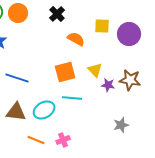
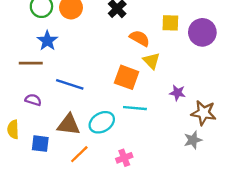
yellow triangle: (95, 70) -> (151, 61), moved
orange square: (65, 72) -> (127, 77), turned 35
brown star: (130, 80) -> (204, 113), moved
orange line: (36, 140) -> (79, 154), moved, turned -66

